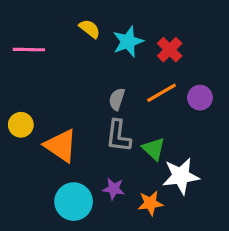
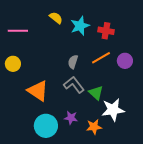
red cross: (170, 50) -> (106, 31), turned -35
yellow circle: (21, 125) -> (13, 64), moved
gray L-shape: (118, 136) -> (74, 85), turned 135

